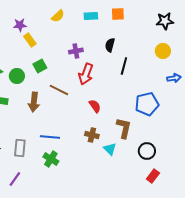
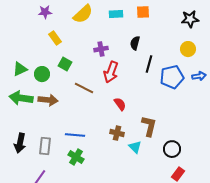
yellow semicircle: (58, 16) -> (83, 14), size x1.5
purple star: (20, 25) -> (45, 12), moved
green square: (40, 66) -> (65, 64), turned -32
brown arrow: (34, 102) -> (48, 100), moved, turned -90
blue pentagon: (147, 104) -> (172, 77), moved

